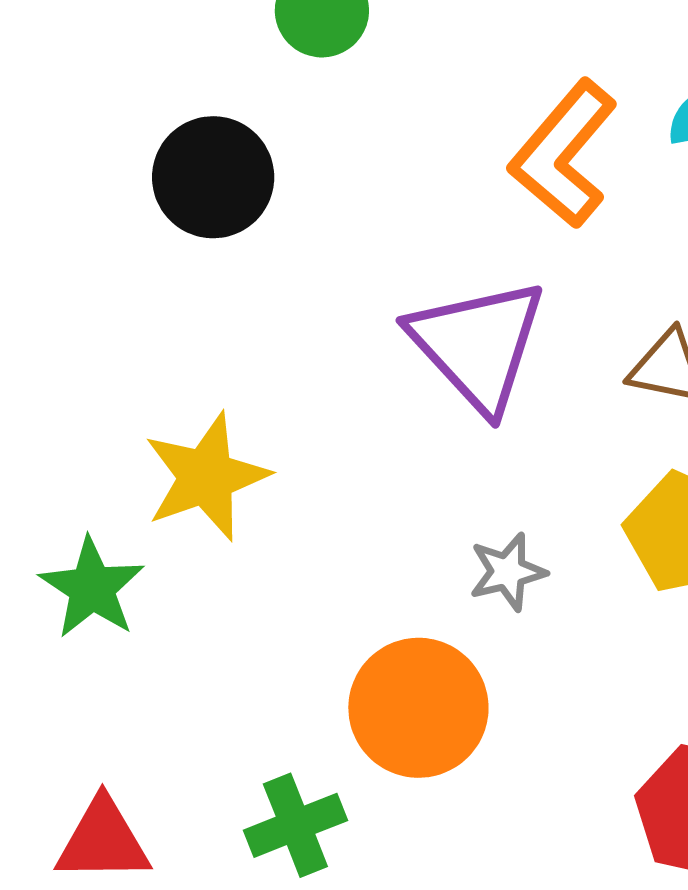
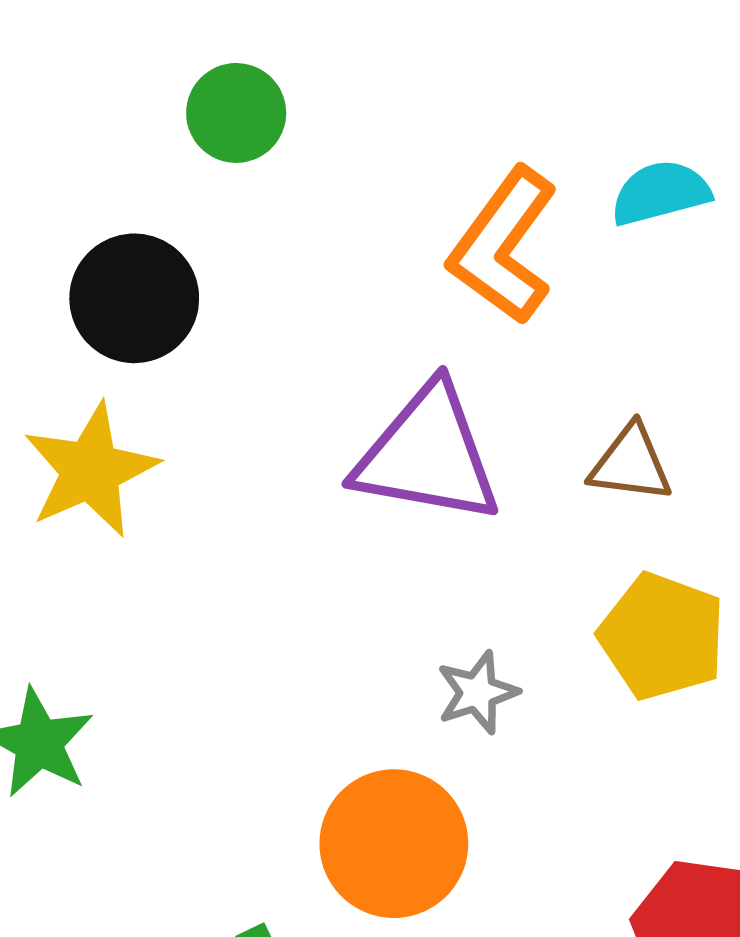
purple triangle: (478, 345) -> (428, 455), turned -33
yellow star: (206, 477) -> (91, 470), moved

